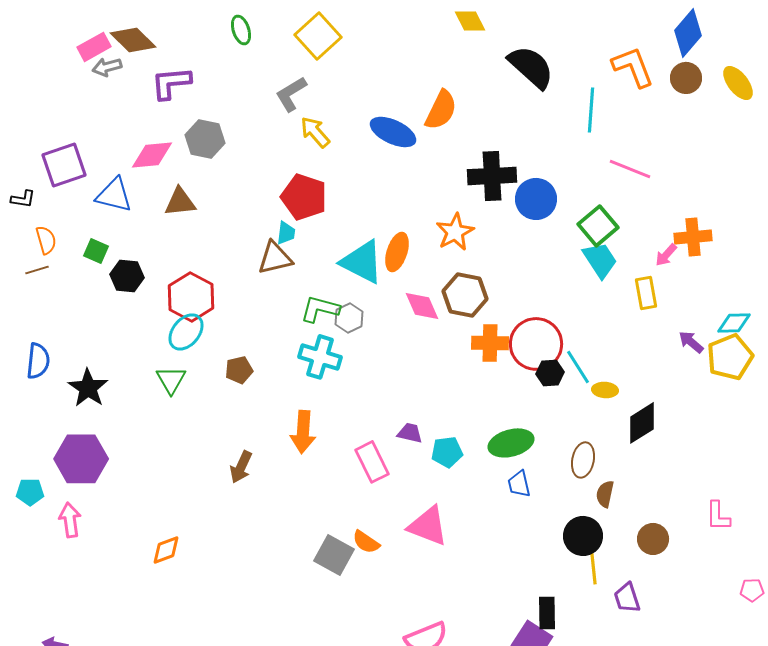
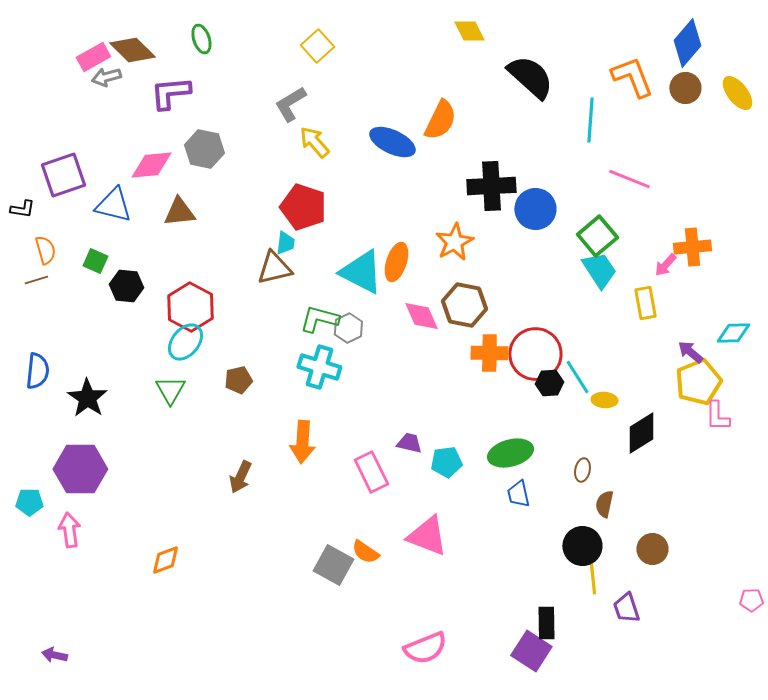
green ellipse: (241, 30) -> (201, 39), moved
yellow square: (318, 36) -> (317, 46), size x0.7
yellow pentagon: (730, 357) -> (698, 382), moved
brown ellipse: (583, 460) -> (582, 470), size x0.7
pink L-shape: (718, 516) -> (717, 416), moved

